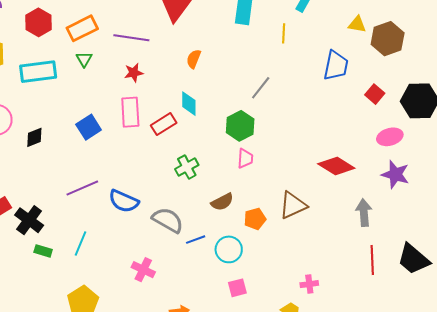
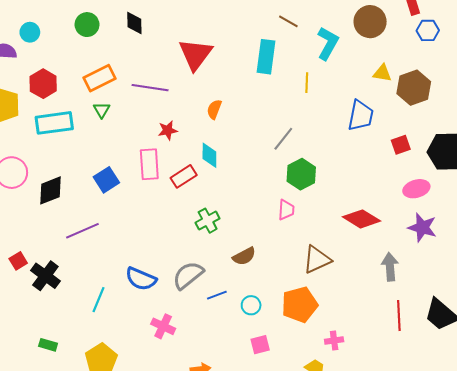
red hexagon: (39, 22) -> (43, 84), moved
red star: (134, 73) -> (168, 130), moved
red square: (375, 94) -> (401, 145), turned 30
green hexagon: (240, 126) -> (301, 174), moved
black diamond: (34, 137) -> (51, 190), size x1.4
pink trapezoid: (245, 159) -> (286, 210), moved
purple line: (82, 188) -> (82, 231), moved
blue semicircle: (124, 201) -> (141, 279), moved
orange pentagon: (255, 219) -> (300, 305), moved, size x1.6
gray semicircle: (168, 220) -> (188, 275), turned -68
cyan circle: (229, 249) -> (251, 305), size x0.7
green rectangle: (43, 251) -> (48, 345), moved

